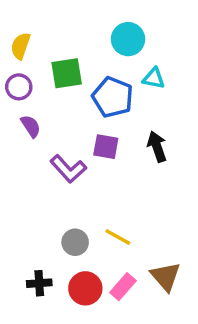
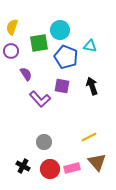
cyan circle: (128, 39) -> (60, 30), moved
purple semicircle: (31, 126) -> (26, 74), moved
yellow line: (118, 237) -> (89, 137), moved, turned -56
black cross: (39, 283) -> (23, 166), turned 32
pink rectangle: (123, 287) -> (72, 168), turned 35

